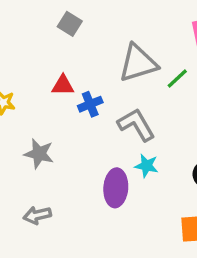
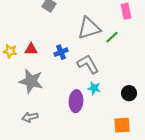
red triangle: (63, 85) -> (31, 49), moved
gray star: (39, 154) -> (31, 81), size x1.4

